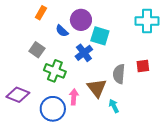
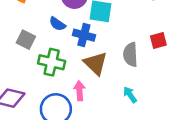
blue semicircle: (62, 31) -> (57, 24), moved
blue cross: (84, 53) -> (84, 35), turned -30
brown triangle: (97, 88) -> (95, 63), moved

